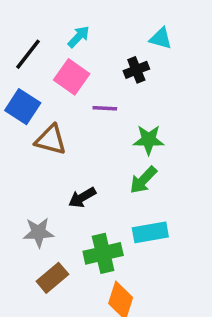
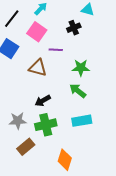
brown triangle: (51, 140) -> (38, 68), moved
green arrow: (143, 180) -> (78, 91), turned 84
green cross: (103, 253) -> (46, 125), moved

